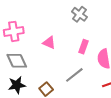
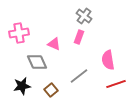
pink rectangle: (83, 47) -> (79, 37), moved
gray diamond: (17, 61) -> (37, 62), moved

